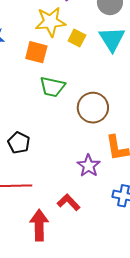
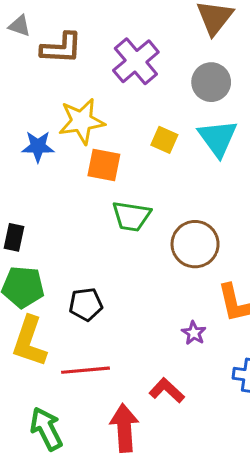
yellow star: (51, 22) -> (82, 121), moved
black pentagon: (19, 143) -> (86, 304), turned -30
purple star: (89, 166) -> (194, 333), size x0.7

